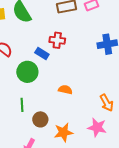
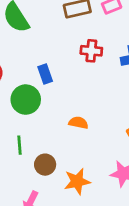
red cross: (57, 40) -> (91, 51), moved
blue rectangle: (42, 54) -> (45, 74), turned 40

